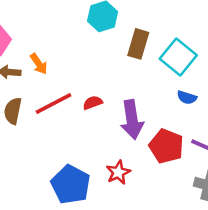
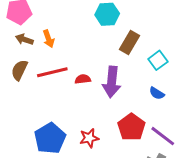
cyan square: (178, 57) -> (158, 60), size x0.7
purple arrow: (132, 120) -> (112, 82), moved

